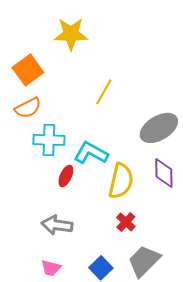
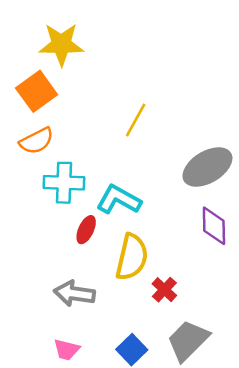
yellow star: (71, 34) -> (61, 44), moved
yellow semicircle: (121, 181) -> (132, 257), moved

